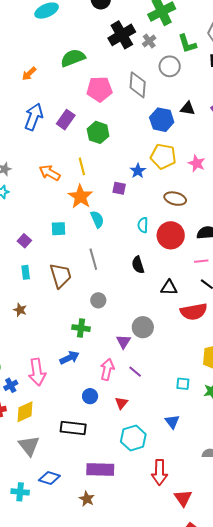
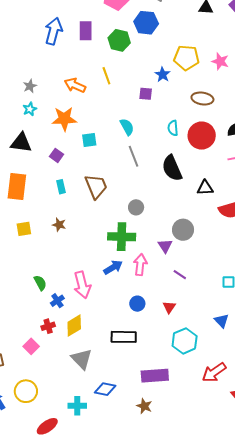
purple rectangle: (66, 120) -> (86, 31), turned -30
blue hexagon: (162, 120) -> (146, 23), moved
orange star: (80, 197) -> (64, 119), moved, turned -30
gray line: (93, 259) -> (134, 156), moved
black semicircle: (138, 265) -> (172, 168), size x1.5
green cross: (81, 328) -> (122, 237), size x1.5
pink arrow: (107, 369) -> (140, 265), moved
red arrow: (160, 472) -> (214, 372), turned 60

